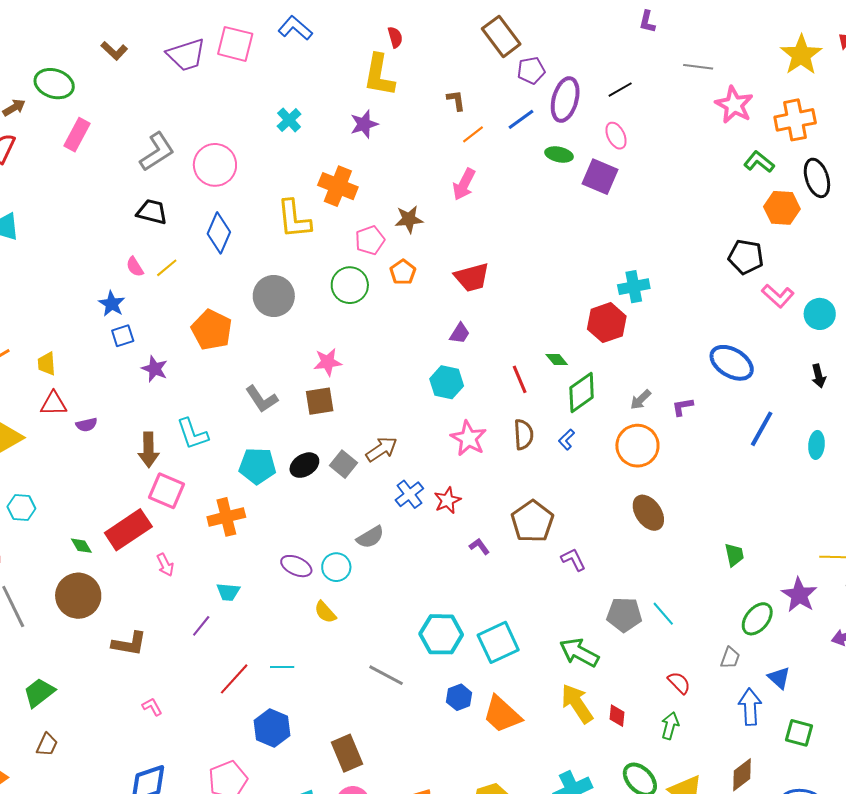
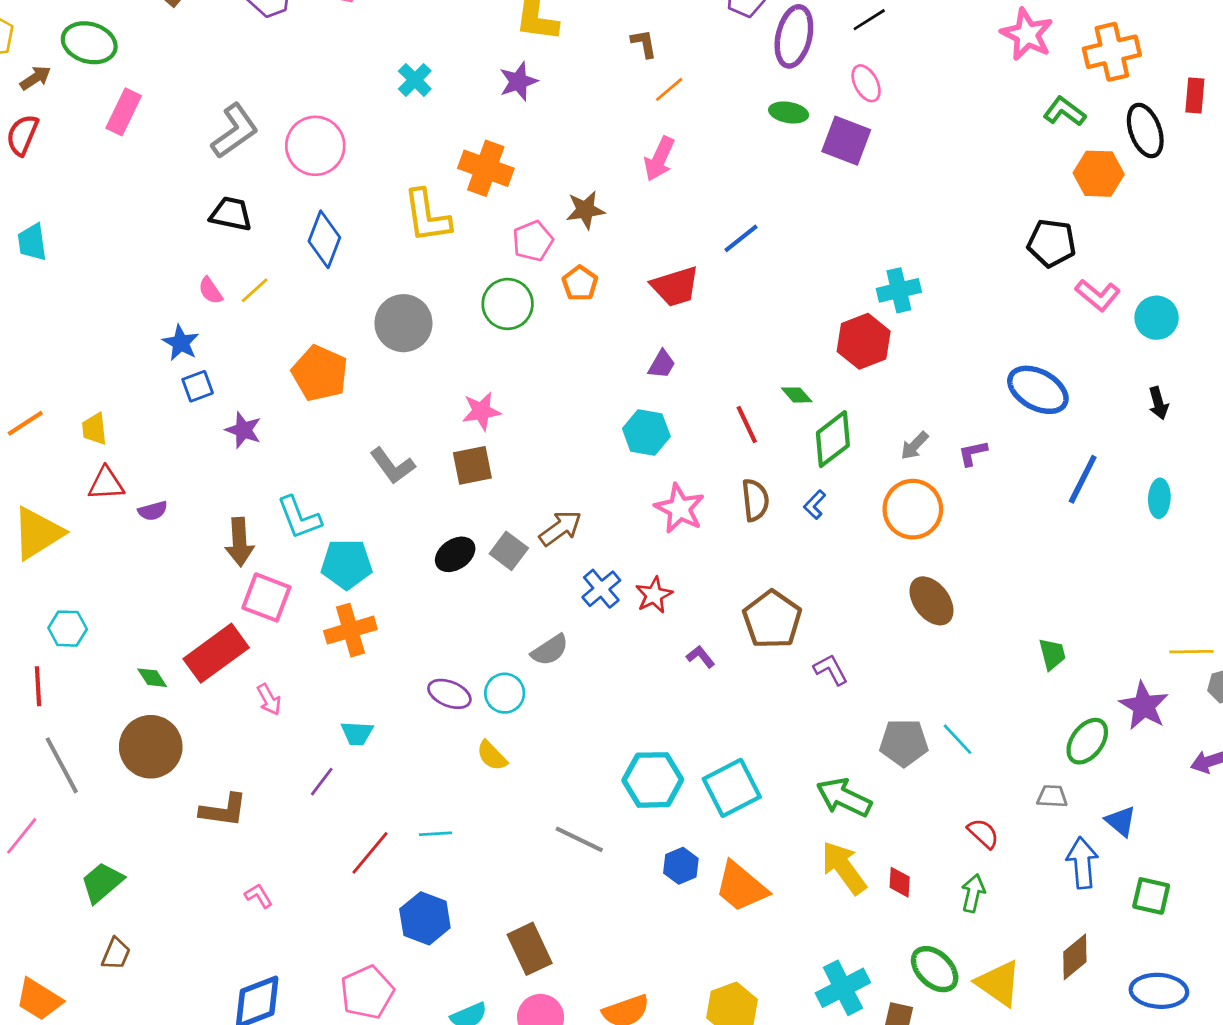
blue line: (521, 119) -> (741, 238), moved
cyan pentagon: (257, 466) -> (347, 564), moved
gray trapezoid: (730, 658) -> (1052, 796), turned -105

